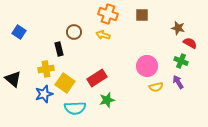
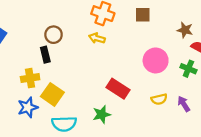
brown circle: (74, 32) -> (54, 35), moved
pink circle: (147, 66) -> (156, 60), moved
red rectangle: (97, 78) -> (118, 89), moved, turned 66
purple arrow: (178, 82) -> (184, 104), moved

